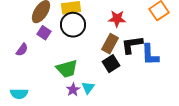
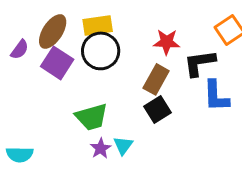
purple square: (44, 33) -> (57, 63), size x1.5
black L-shape: (132, 45) -> (200, 63), moved
purple semicircle: (22, 50) -> (20, 49), moved

